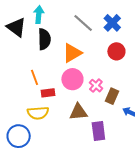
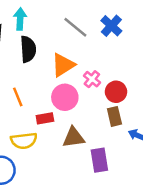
red circle: (116, 51) -> (116, 92), moved
pink cross: (96, 86) -> (92, 79), moved
red rectangle: (48, 93) -> (45, 118), moved
brown rectangle: (112, 96) -> (114, 116), turned -35

